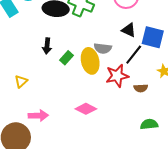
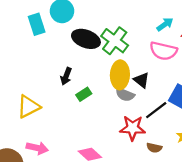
black triangle: (129, 30) -> (141, 80), moved
yellow ellipse: (90, 61) -> (120, 75), moved
yellow triangle: (21, 81) -> (28, 107), size x1.6

